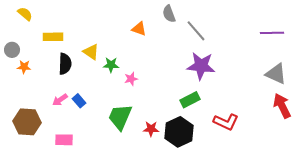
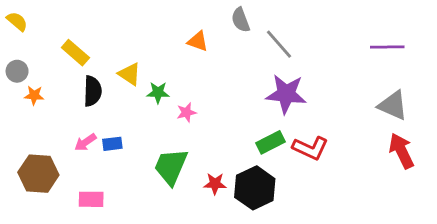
yellow semicircle: (25, 14) -> (17, 21), moved
yellow rectangle: (53, 37) -> (75, 53), turned 42
blue rectangle: (79, 101) -> (112, 144), turned -56
red L-shape: (226, 122) -> (310, 148), moved

